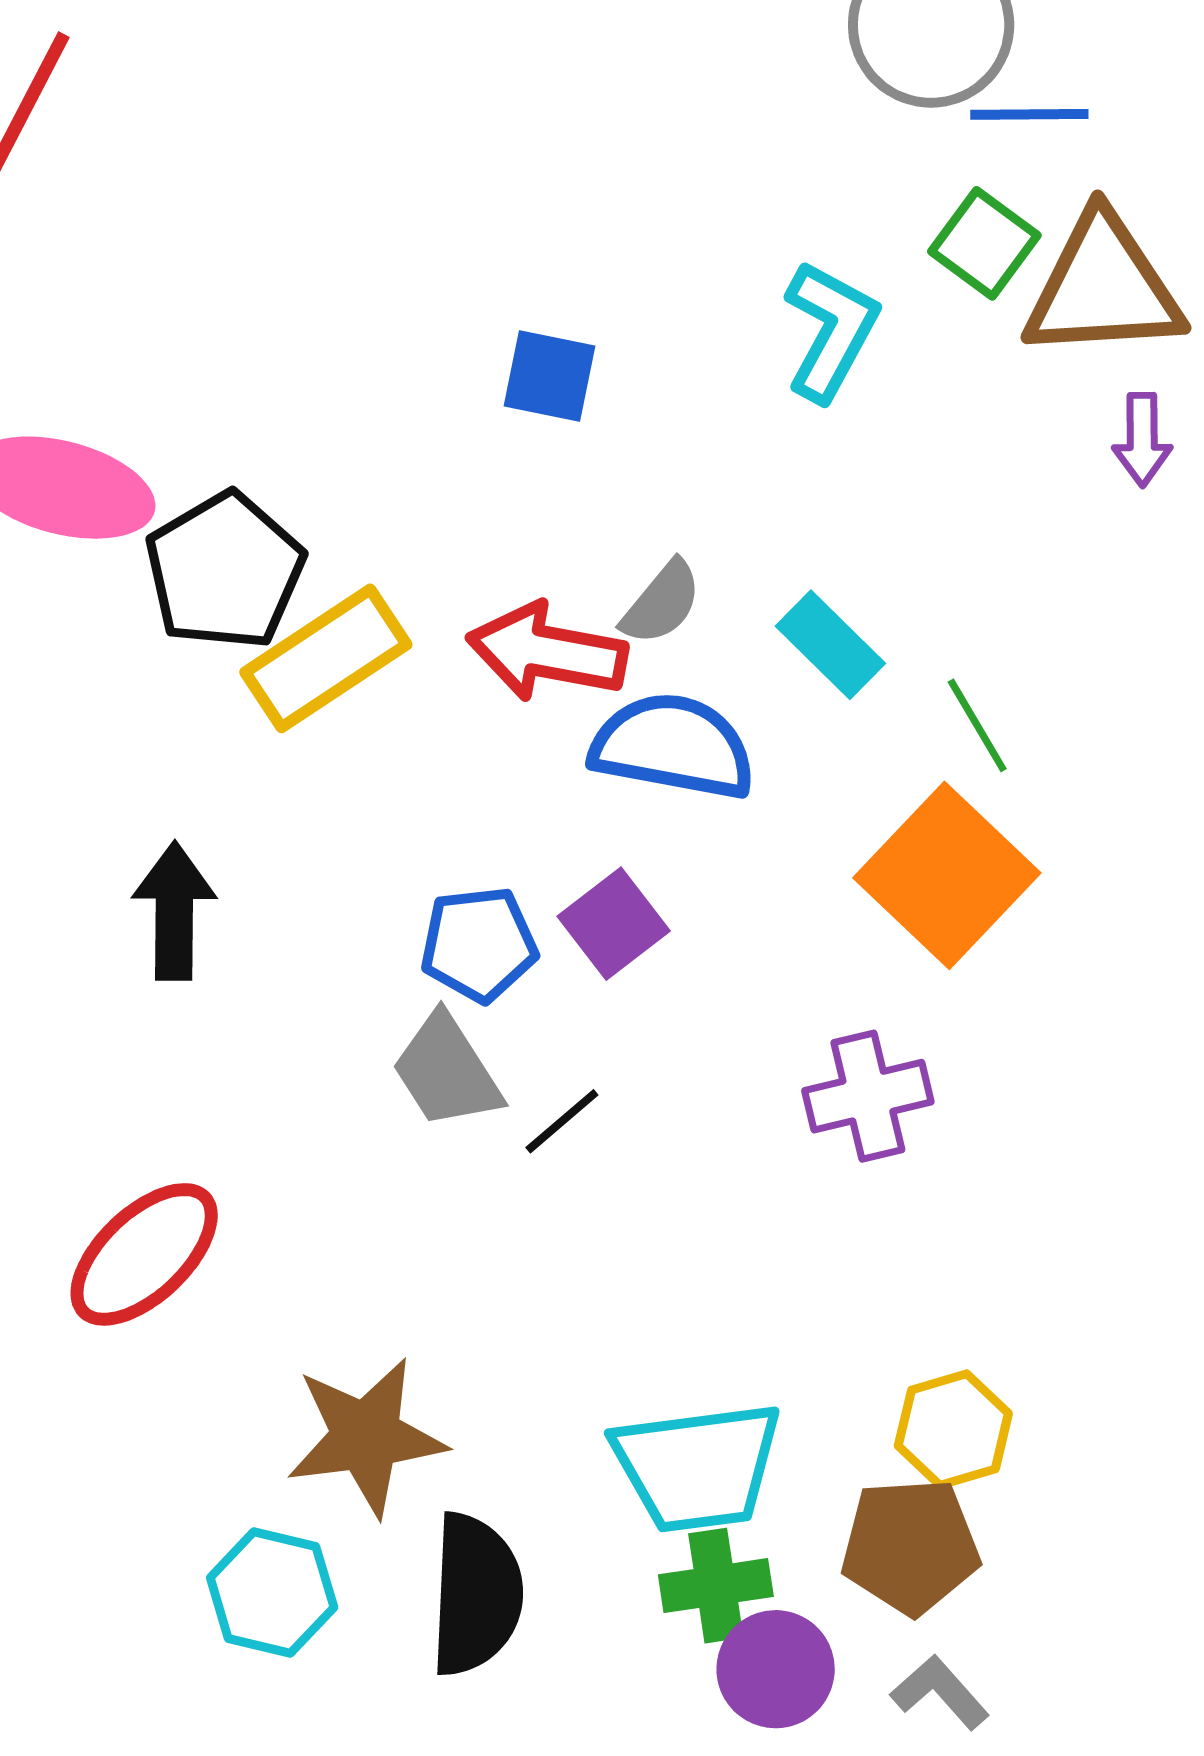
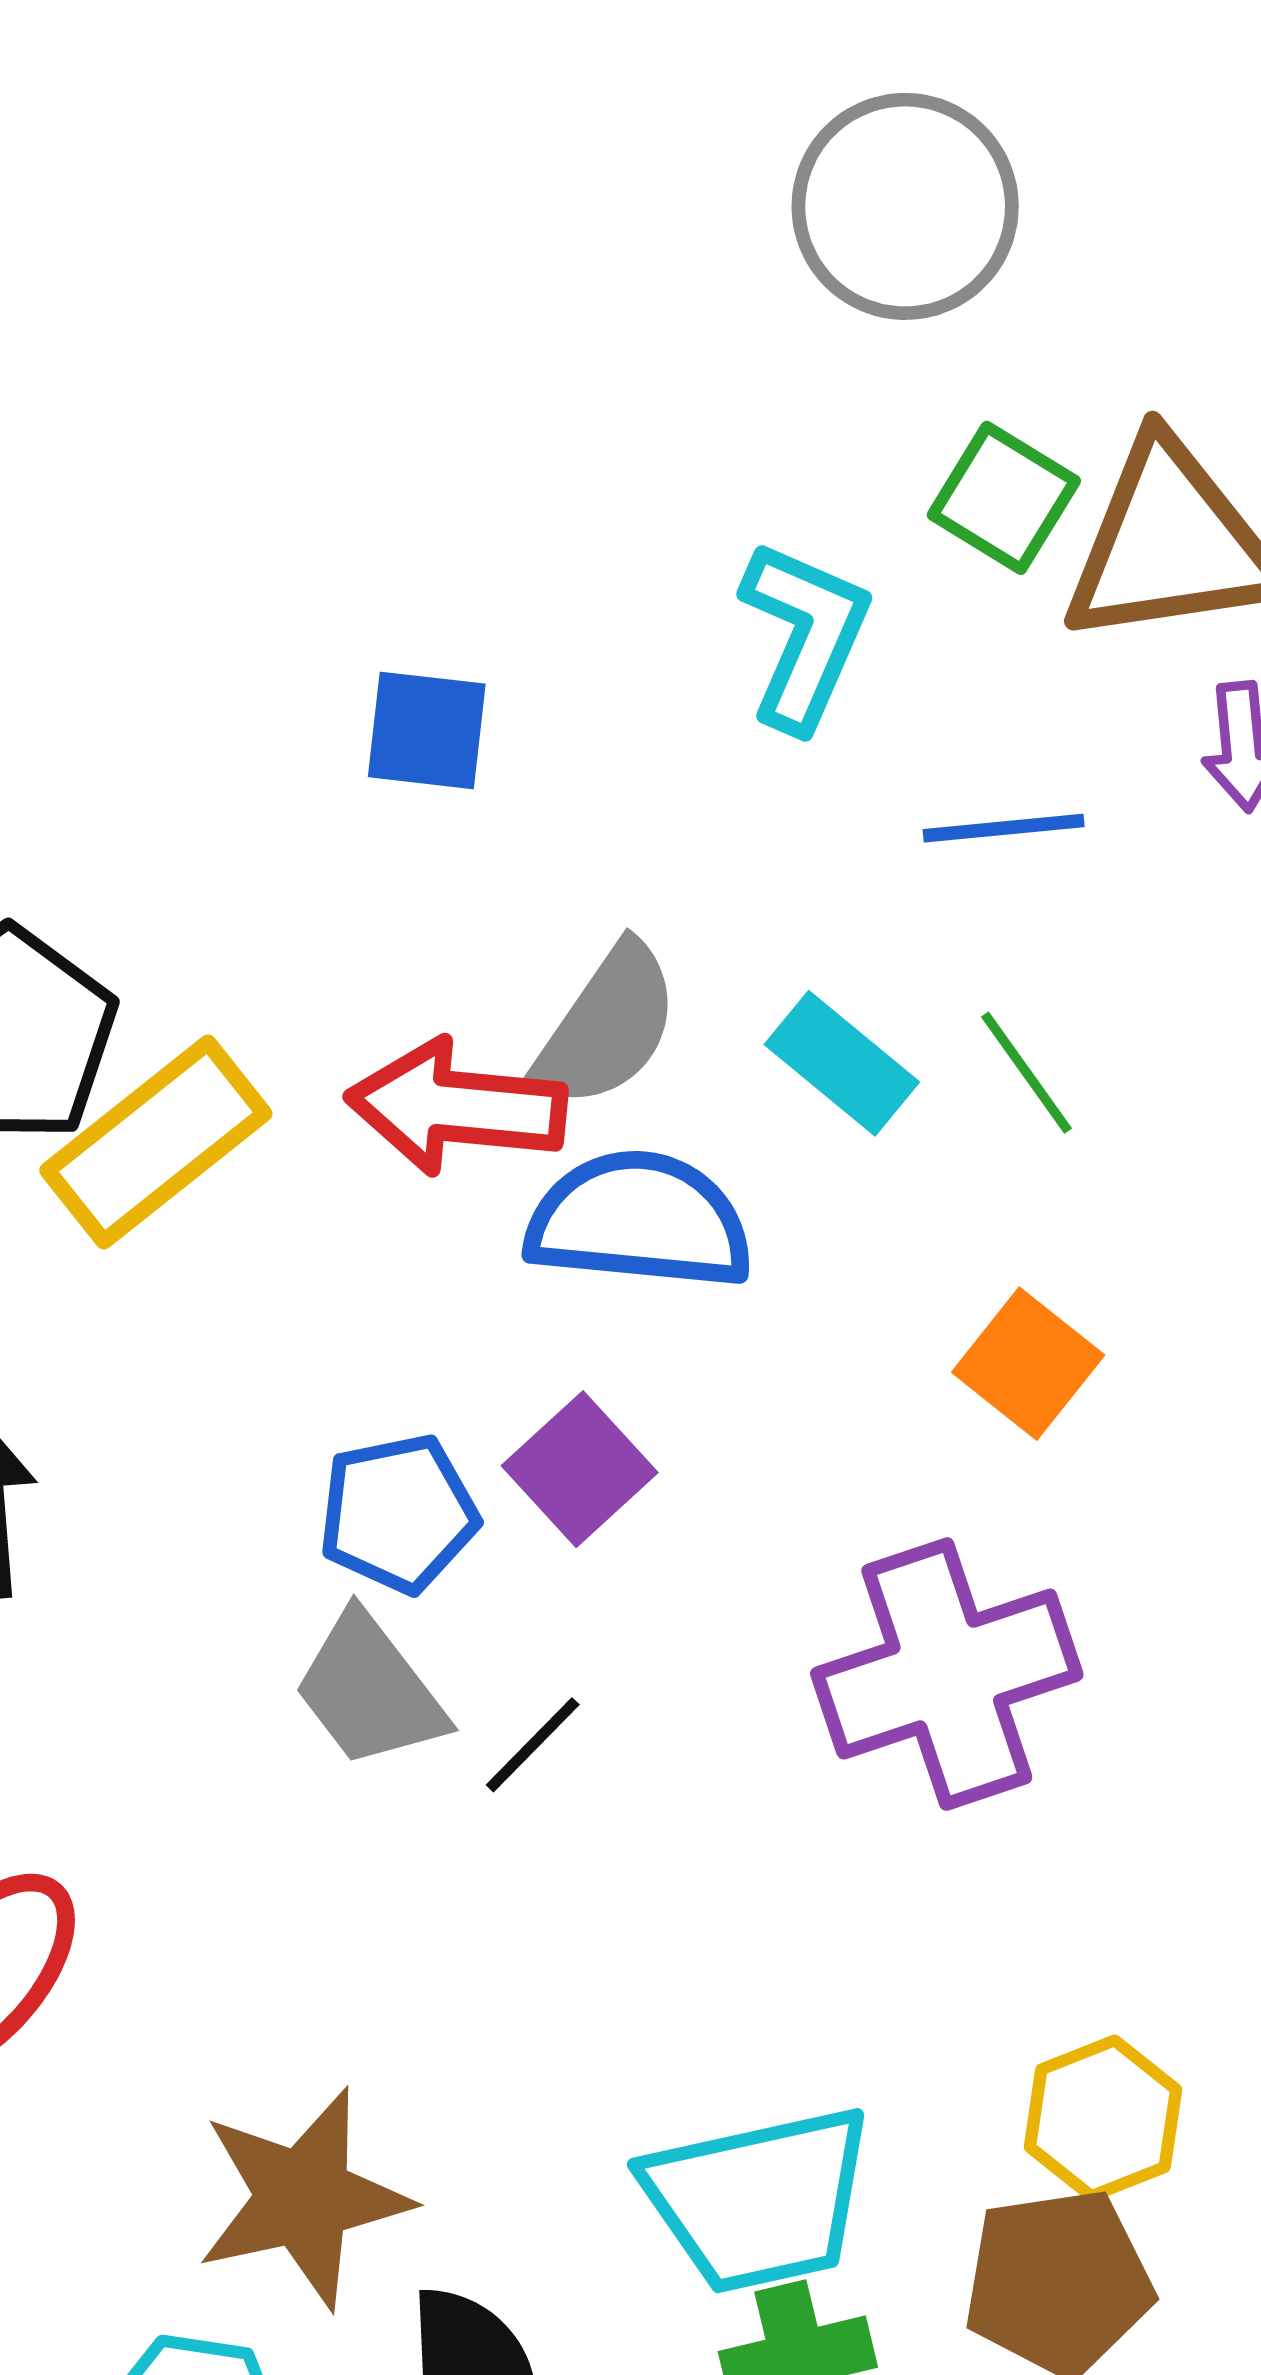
blue line: (1029, 114) -> (1004, 828), moved
gray semicircle: (662, 603) -> (607, 1026), size x1.4
green line: (977, 725) -> (1026, 1073), moved
orange square: (947, 875) -> (1028, 1364), size x0.6
purple cross: (868, 1096) -> (947, 1674), size x1.5

